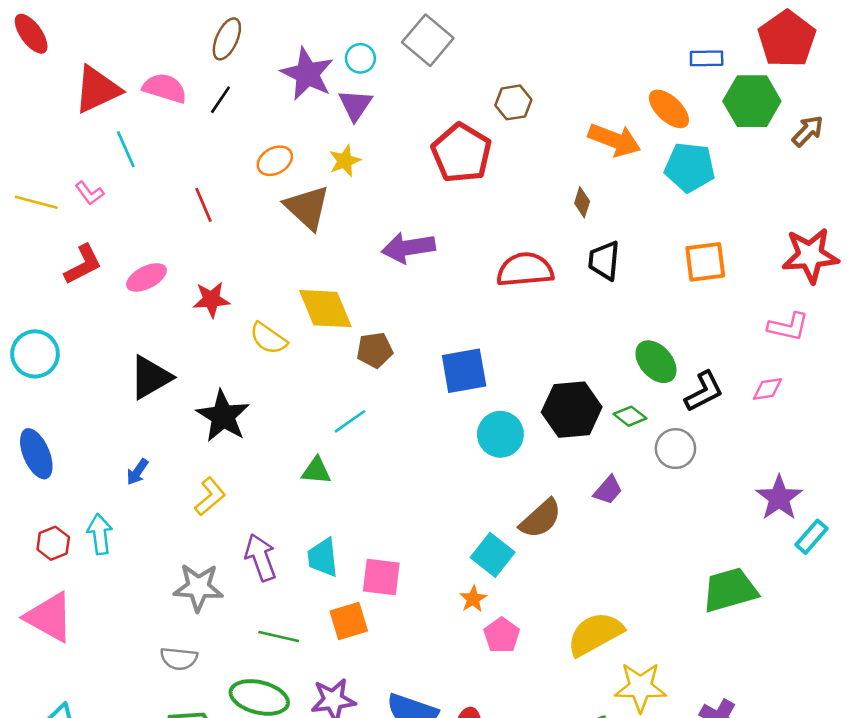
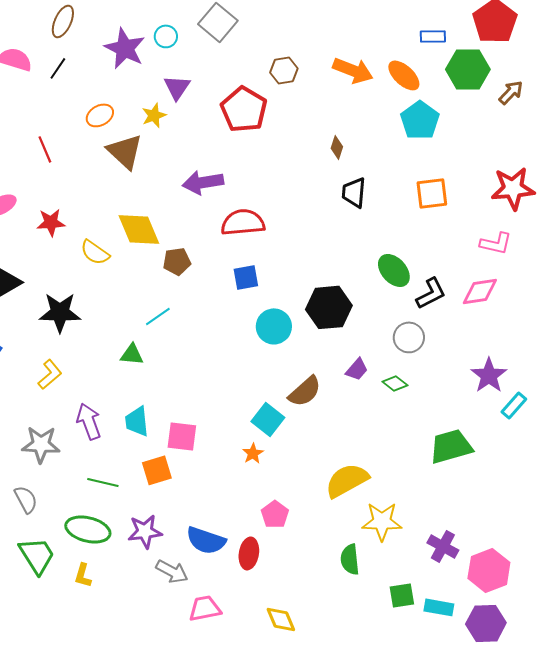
purple triangle: (355, 105) -> (177, 87), moved
orange arrow: (614, 140) -> (353, 70), moved
cyan pentagon: (690, 167) -> (420, 120), turned 30
red semicircle: (525, 270) -> (243, 222), moved
blue square: (464, 371) -> (246, 277), size x0.7
pink diamond: (767, 389) -> (480, 291), size x1.5
black star: (223, 416) -> (60, 312), turned -30
green diamond: (630, 416) -> (395, 383), moved
pink pentagon: (502, 635) -> (275, 514), moved
gray semicircle: (179, 659) -> (26, 499), turned -124

